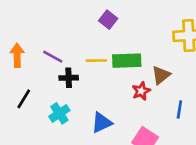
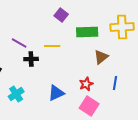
green rectangle: (127, 61) -> (87, 32), moved
red star: (141, 91) -> (86, 84), moved
cyan cross: (59, 113) -> (16, 94), moved

